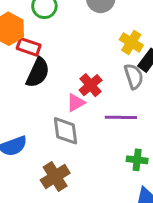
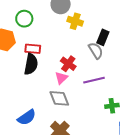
yellow cross: (131, 42) -> (75, 21), moved
red rectangle: (29, 47) -> (33, 49), moved

